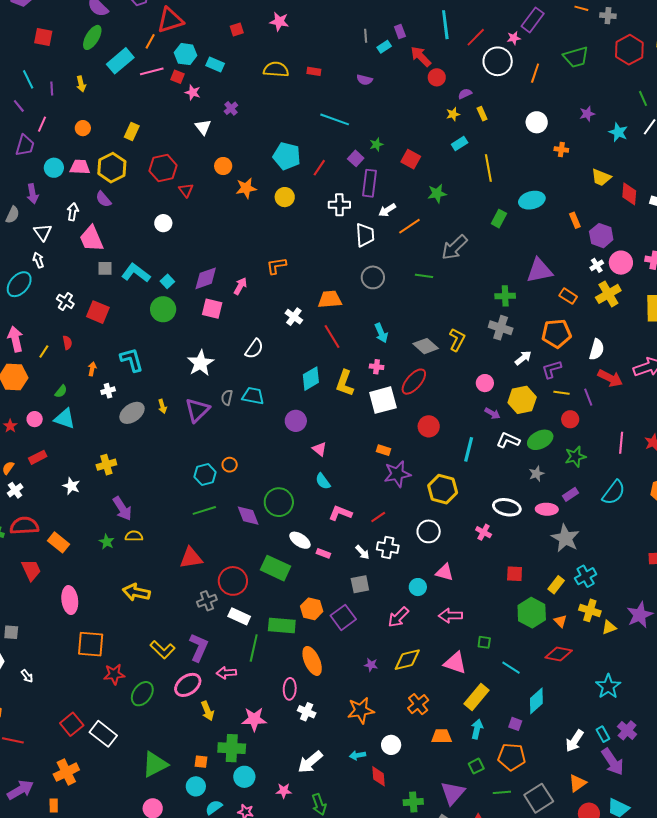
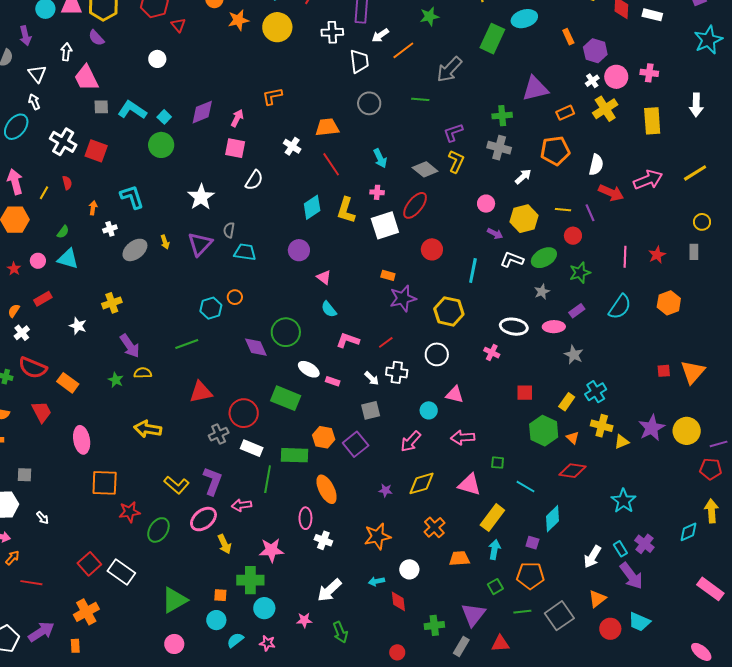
yellow circle: (285, 197) -> (277, 27), size x1.5
green rectangle: (499, 219) -> (492, 39), size x1.6
orange rectangle: (568, 296) -> (565, 113), turned -54
white cross: (65, 301) -> (63, 142), size x1.5
pink square: (212, 309) -> (235, 148), moved
purple L-shape: (552, 369) -> (453, 132), moved
cyan trapezoid: (253, 396) -> (245, 252), moved
green line: (204, 510) -> (187, 344), moved
red semicircle: (24, 526) -> (33, 368), turned -152
gray star: (565, 538) -> (574, 355), size x0.7

